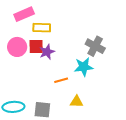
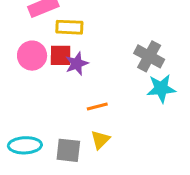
cyan star: (84, 67) -> (161, 88), moved
yellow triangle: (77, 102) -> (100, 140), moved, turned -48

